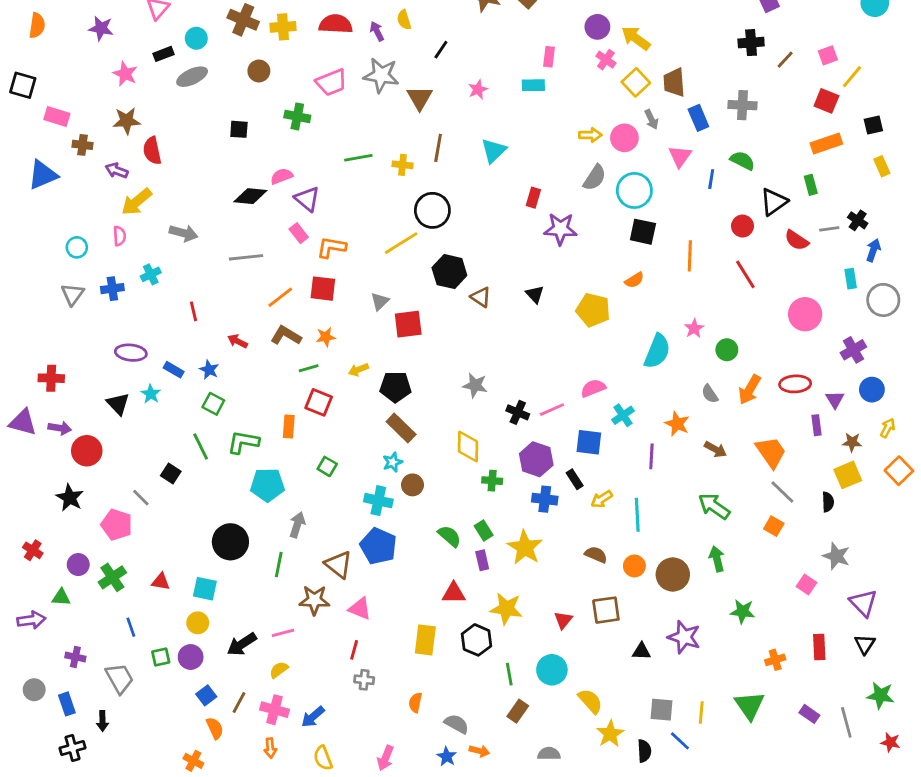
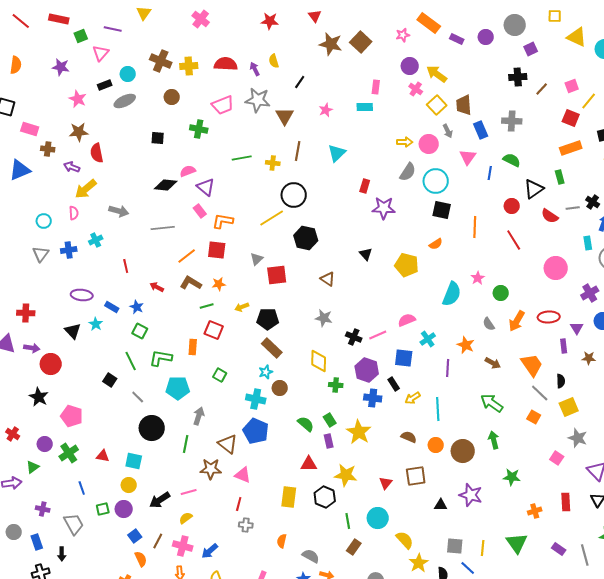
brown triangle: (481, 297) -> (328, 279), moved
yellow square: (848, 475) -> (569, 407), moved
gray line: (141, 498) -> (138, 397), moved
black semicircle: (828, 502) -> (561, 381), moved
green triangle: (61, 597) -> (33, 467), turned -40

